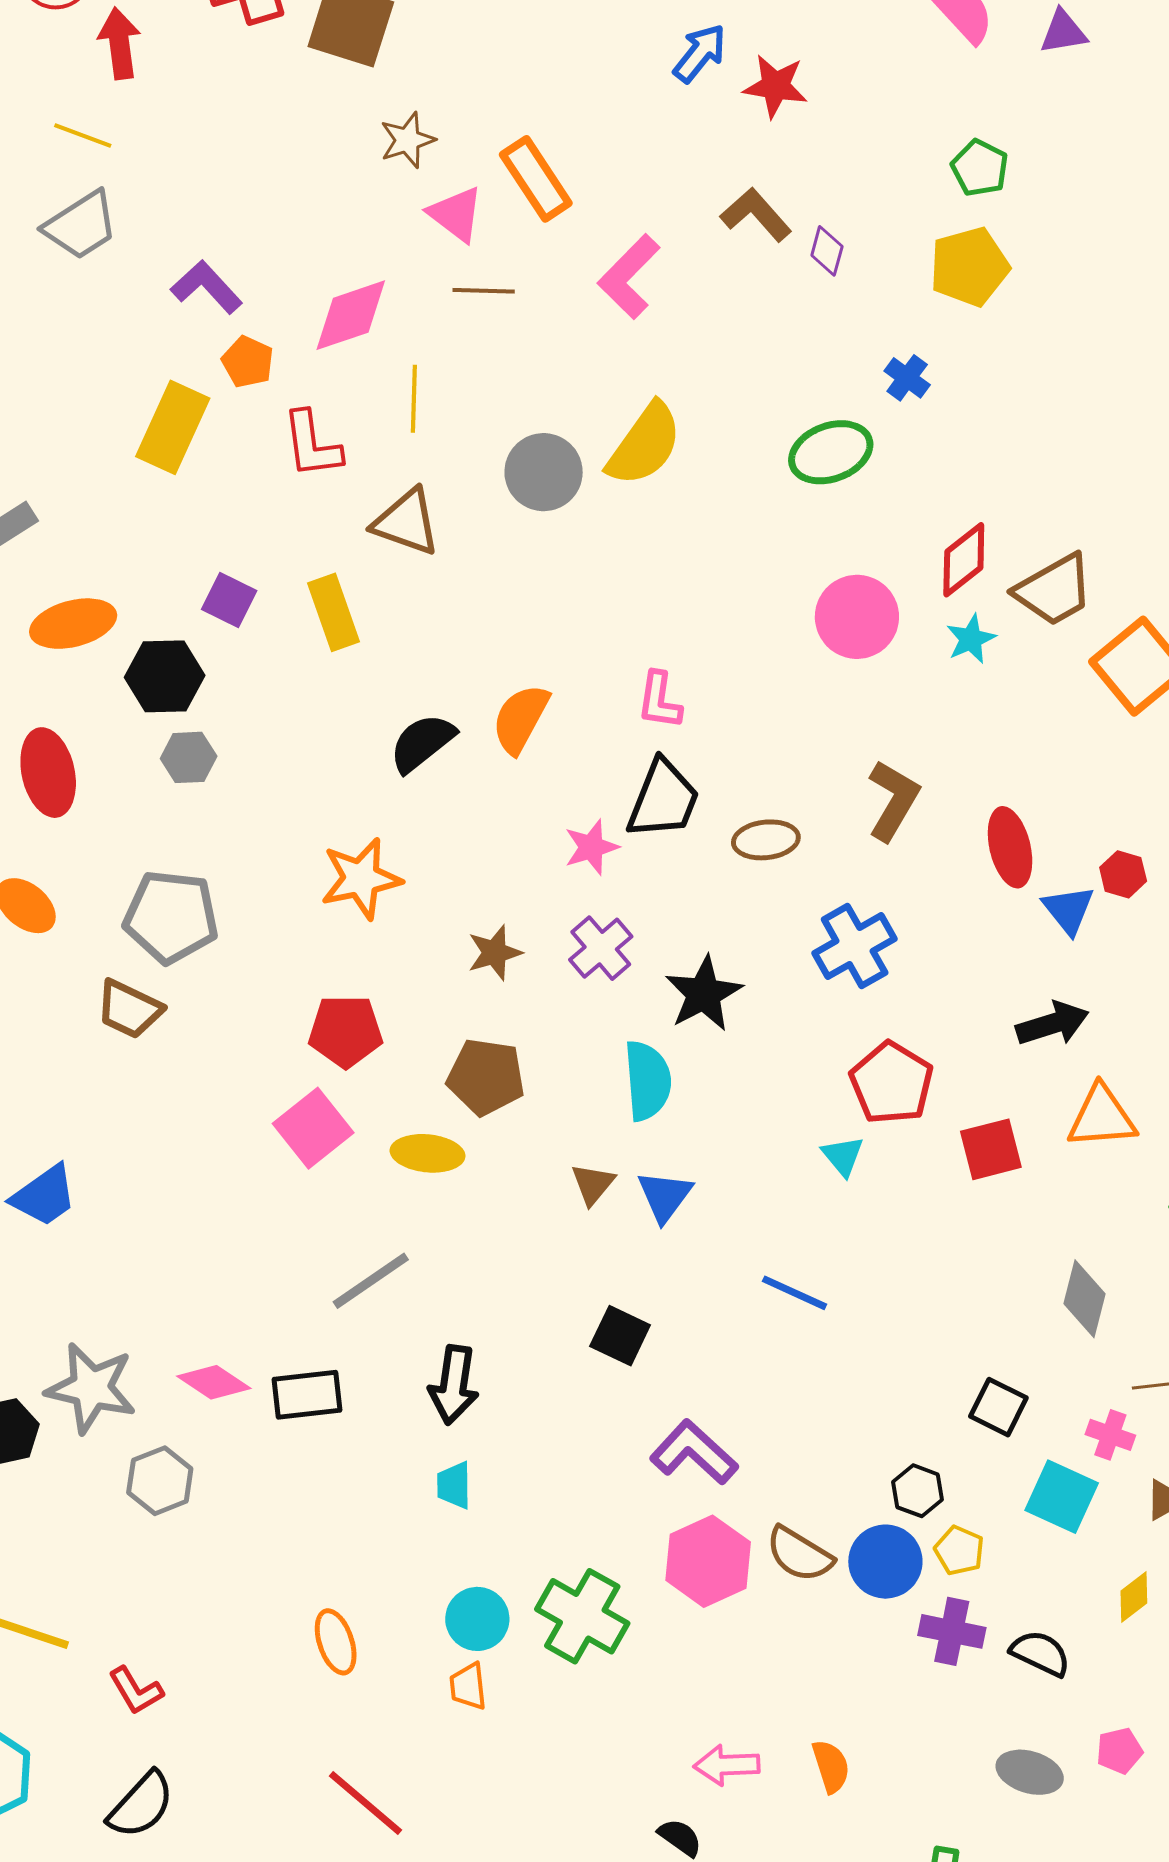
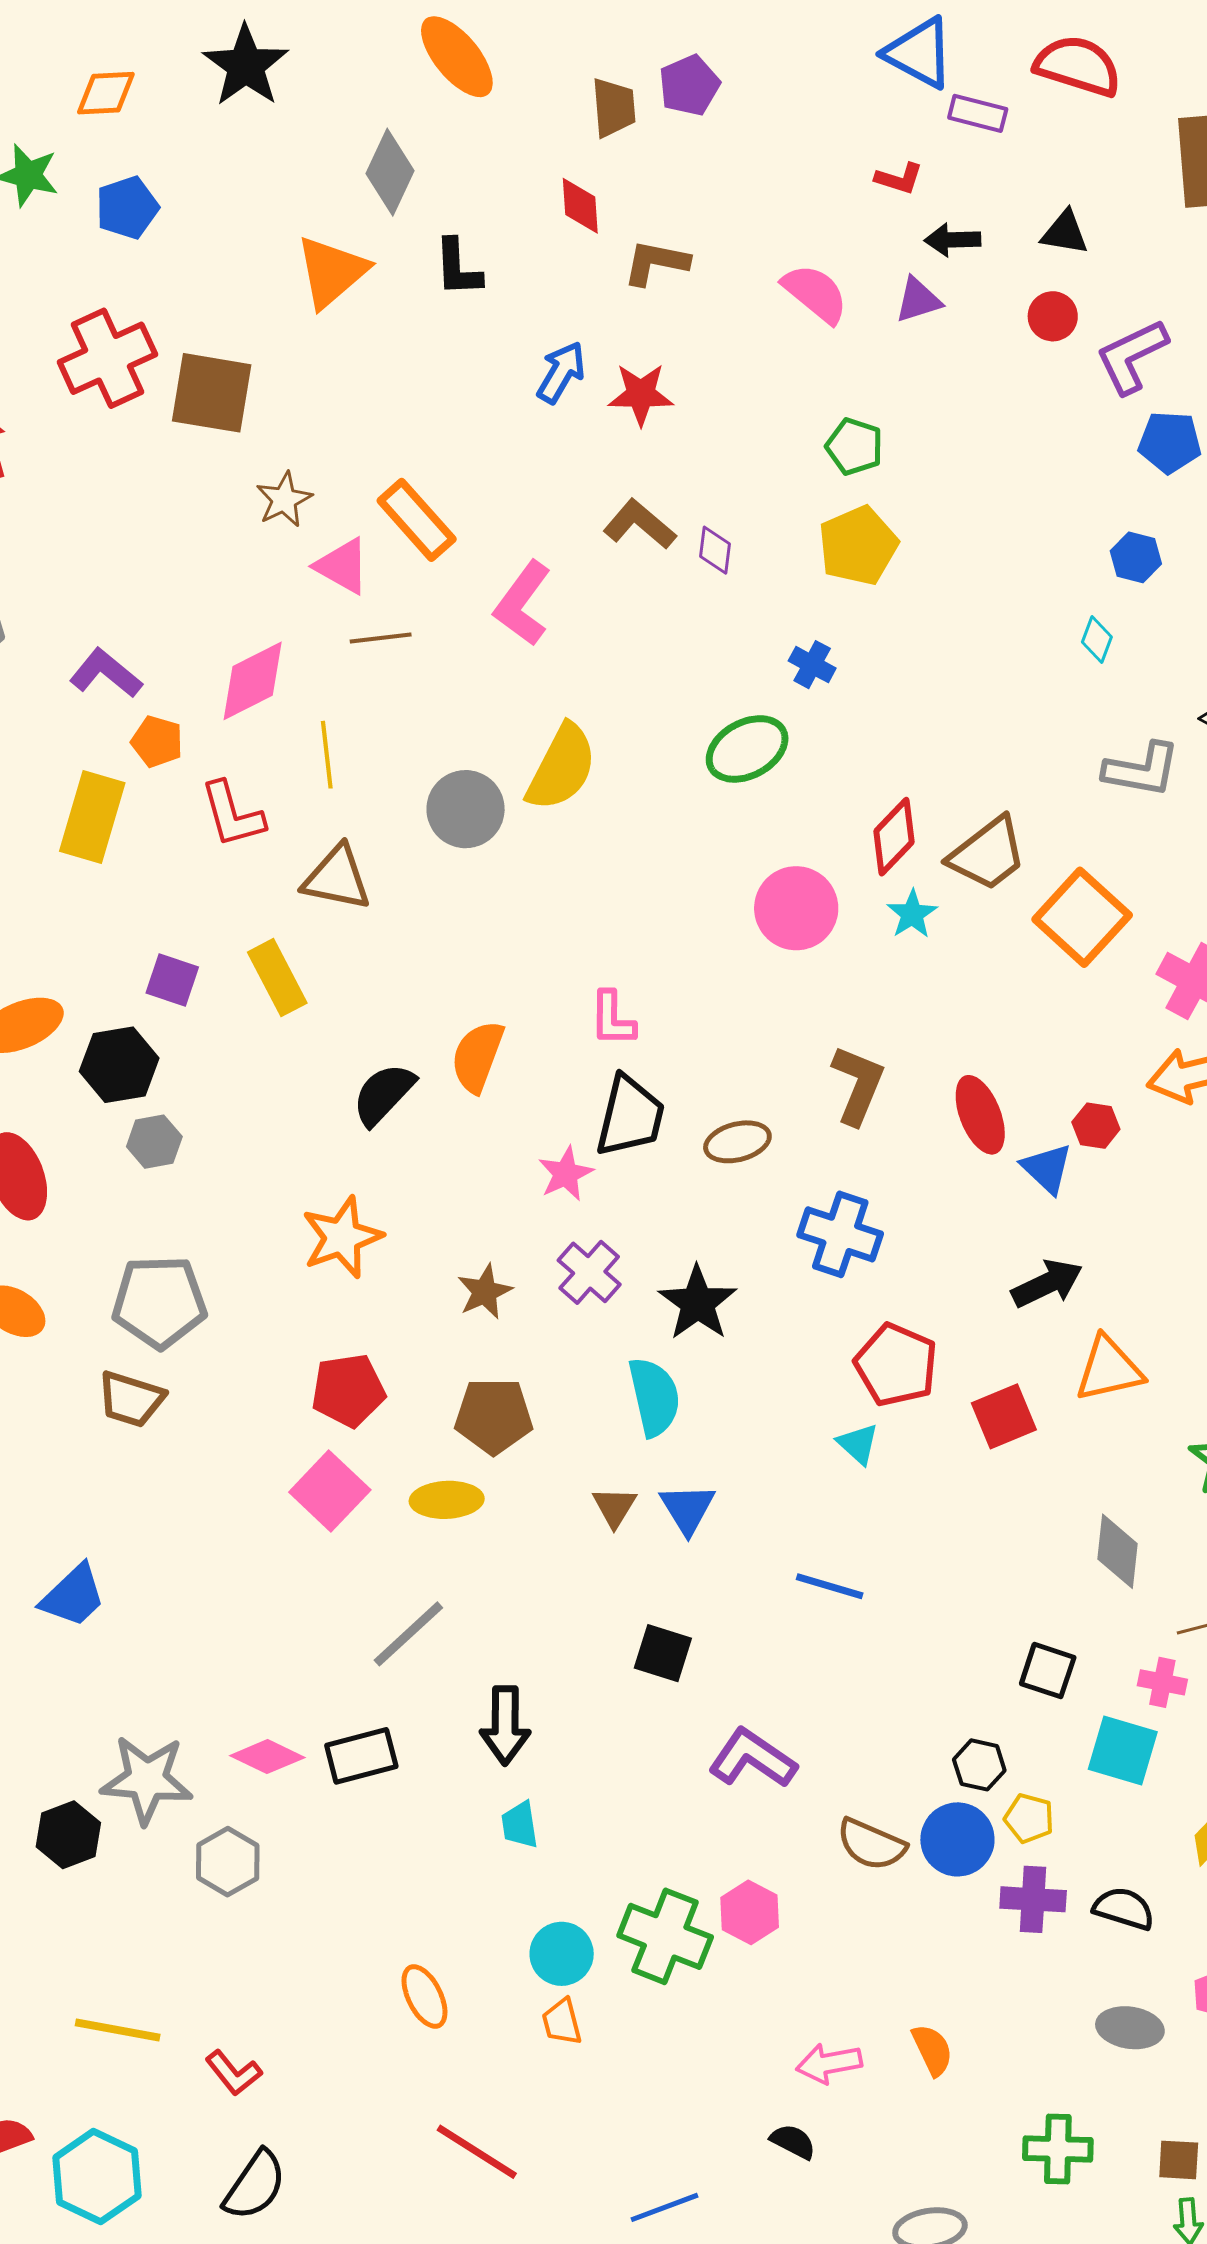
blue cross: (855, 946) -> (840, 1234), turned -34
pink hexagon: (708, 1561) -> (750, 1912), moved, size x0.7

